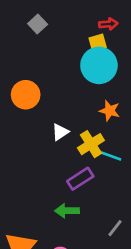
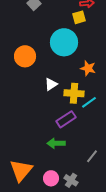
cyan circle: (99, 65) -> (64, 42), moved
yellow cross: (91, 144) -> (74, 93), turned 36
cyan line: (111, 156) -> (89, 102), turned -56

